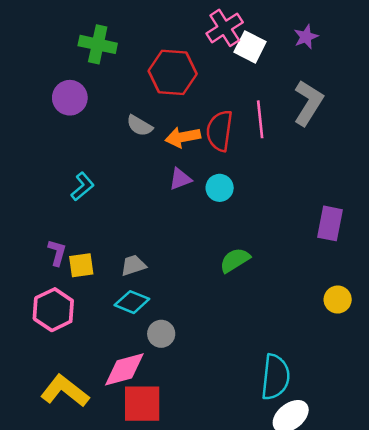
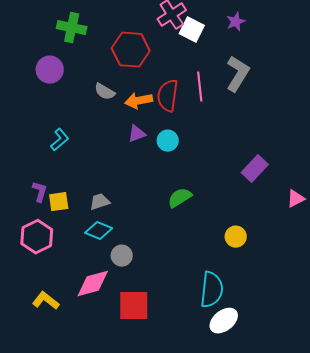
purple rectangle: (330, 223) -> (255, 169), turned 32
yellow circle: (338, 300) -> (236, 237), moved
yellow L-shape: (65, 391) -> (46, 301), size x0.7
red square: (142, 404) -> (134, 306), moved

